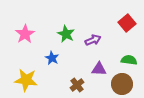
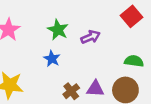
blue star: (52, 58) -> (52, 59), moved
purple triangle: (99, 69) -> (95, 89), moved

